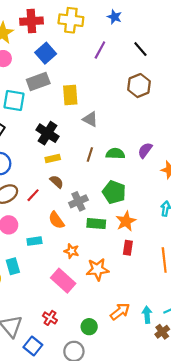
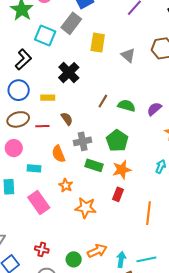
gray rectangle: (38, 82) -> (71, 23), turned -45
gray triangle: (90, 119) -> (128, 55), moved
yellow rectangle: (53, 158) -> (48, 98), moved
red line: (33, 195) -> (42, 126), turned 32
pink rectangle: (63, 281) -> (39, 202), moved
red cross: (50, 318) -> (42, 249), moved, turned -32
green circle: (89, 327) -> (74, 259), moved

